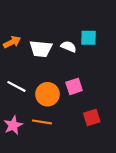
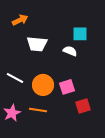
orange arrow: (12, 42) -> (20, 20), moved
white semicircle: (69, 47) -> (70, 51), moved
pink square: (74, 86) -> (67, 87), moved

